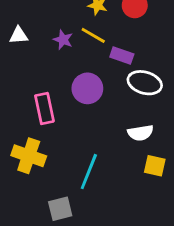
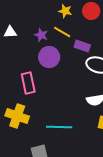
purple circle: (87, 88) -> (49, 57), moved
cyan line: (89, 172) -> (59, 127), turned 70

